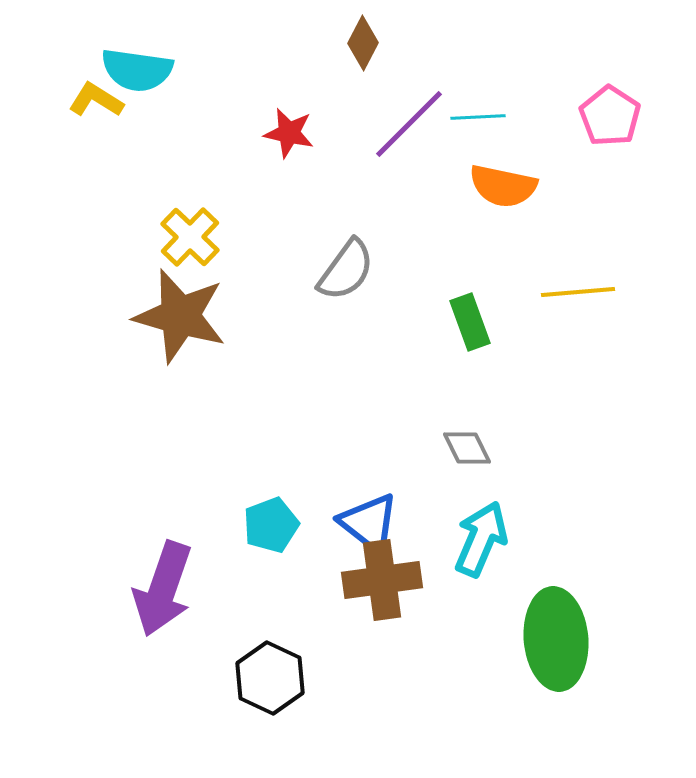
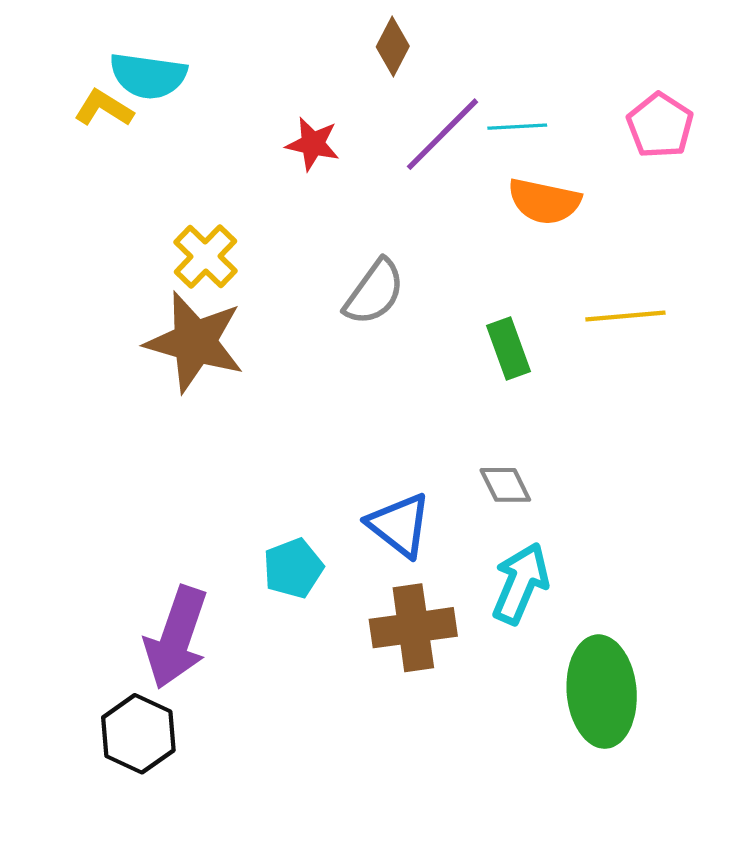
blue triangle: (369, 523) -> (399, 525), moved
black hexagon: (270, 678) -> (138, 734), moved

